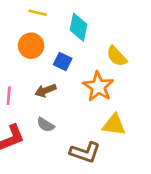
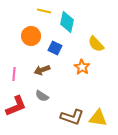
yellow line: (38, 13) -> (44, 11), moved
orange star: (98, 87) -> (82, 67), size x0.7
yellow triangle: (114, 125) -> (98, 118), moved

